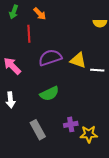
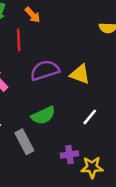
white line: (97, 70) -> (90, 117), moved, turned -56
gray rectangle: (38, 130) -> (24, 142), moved

